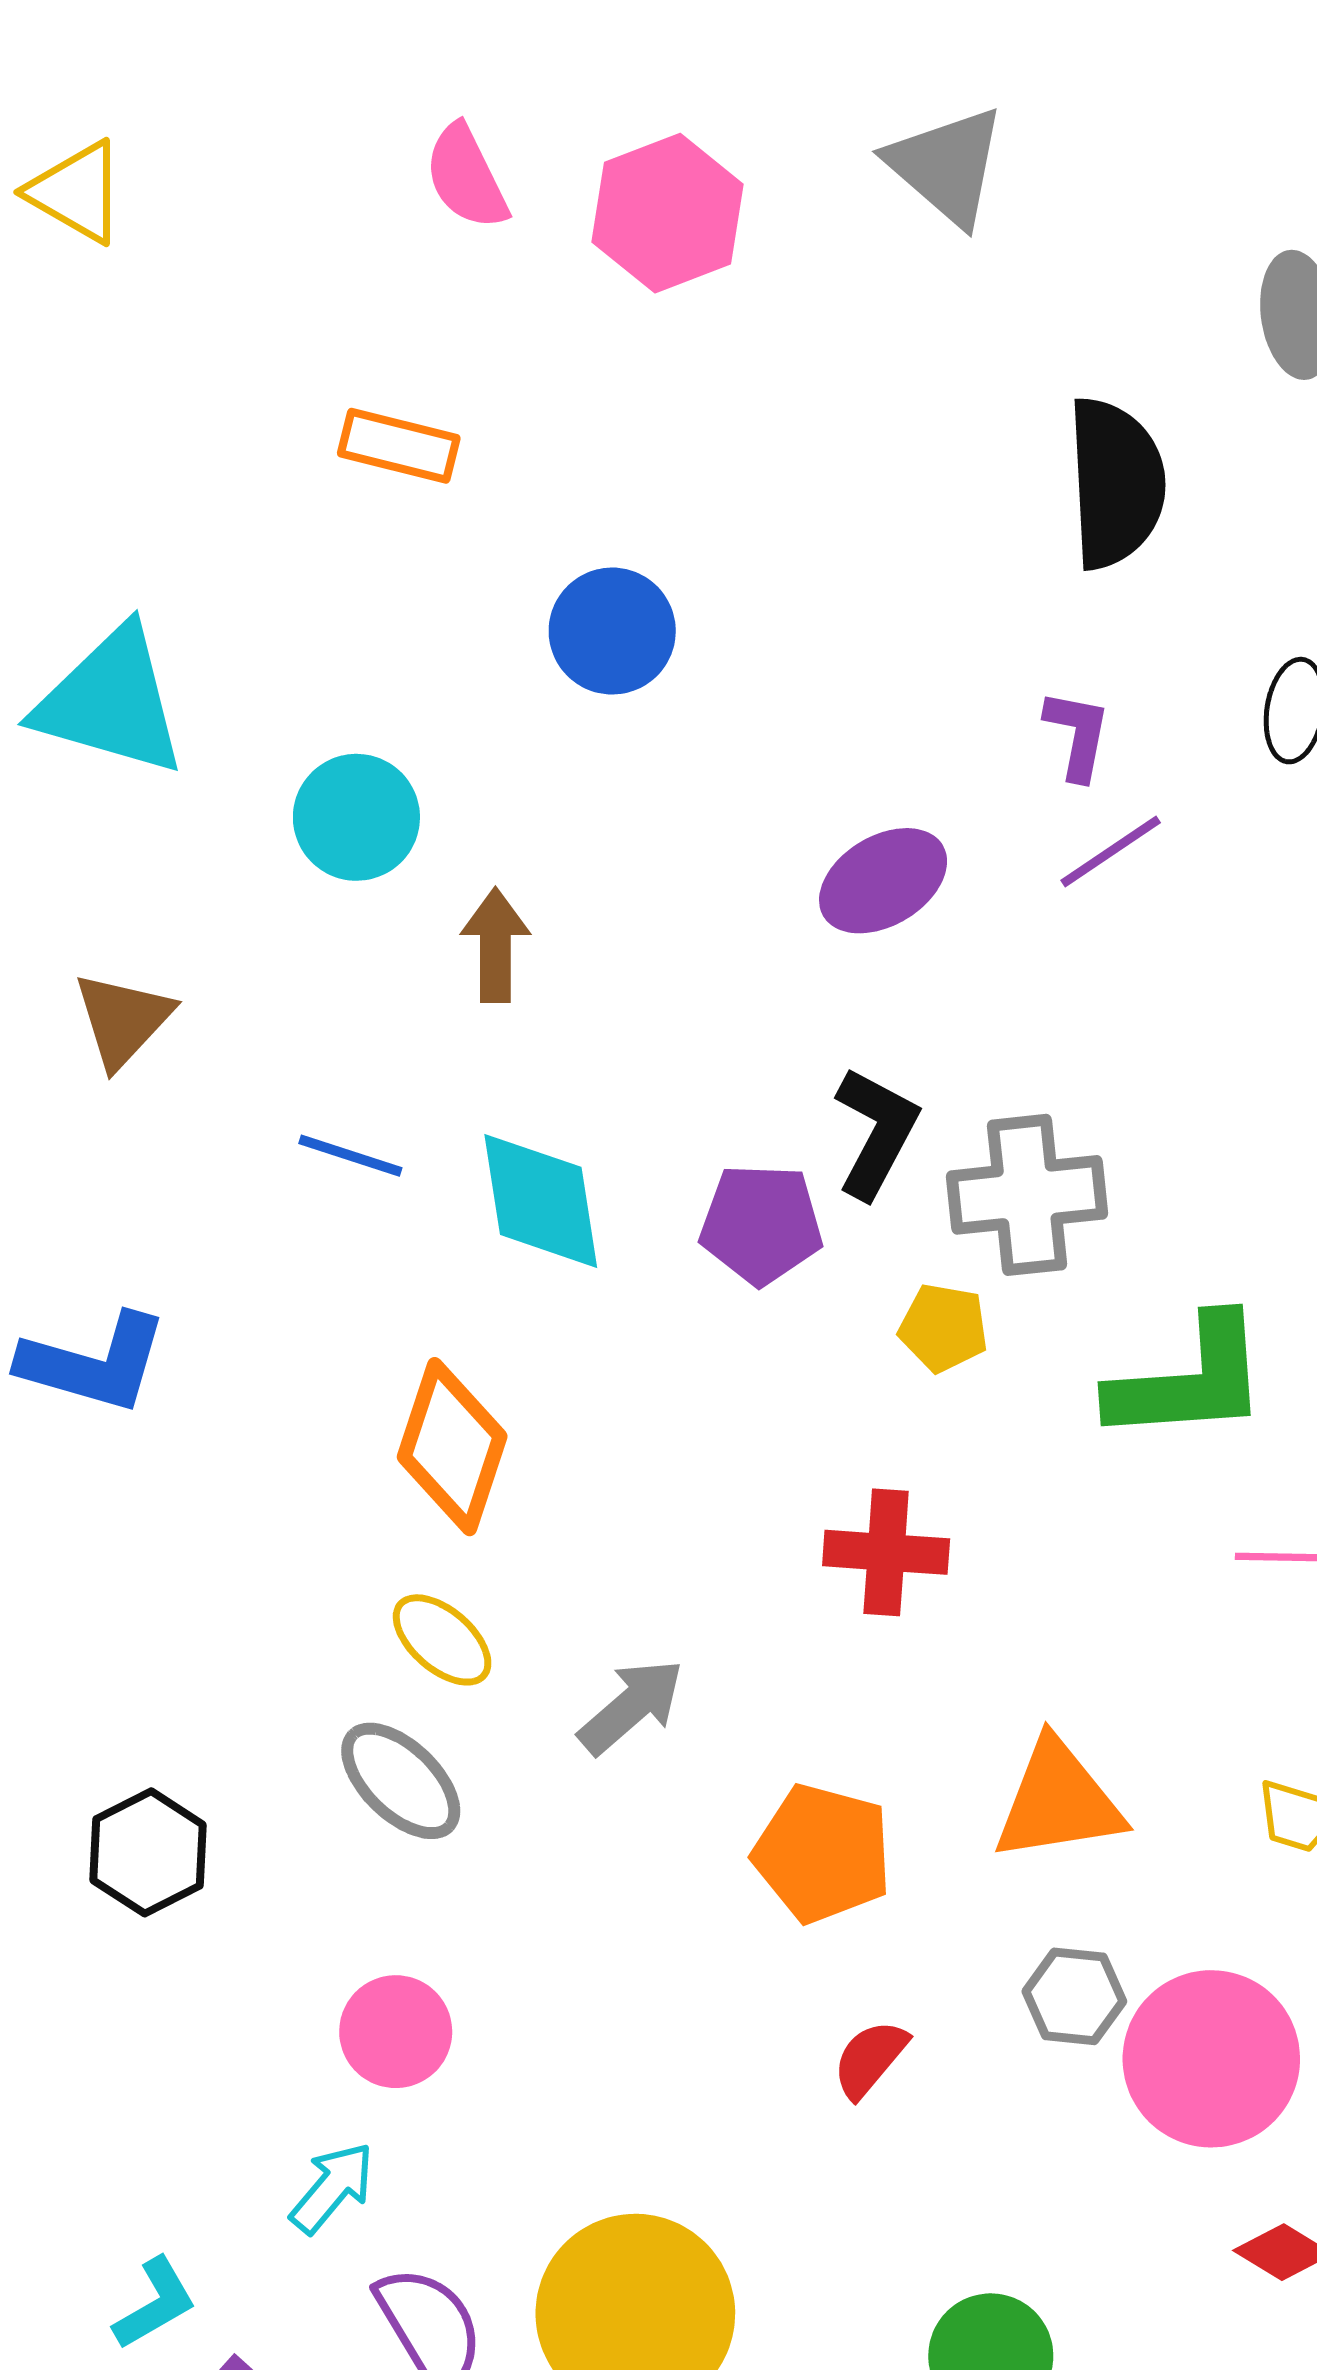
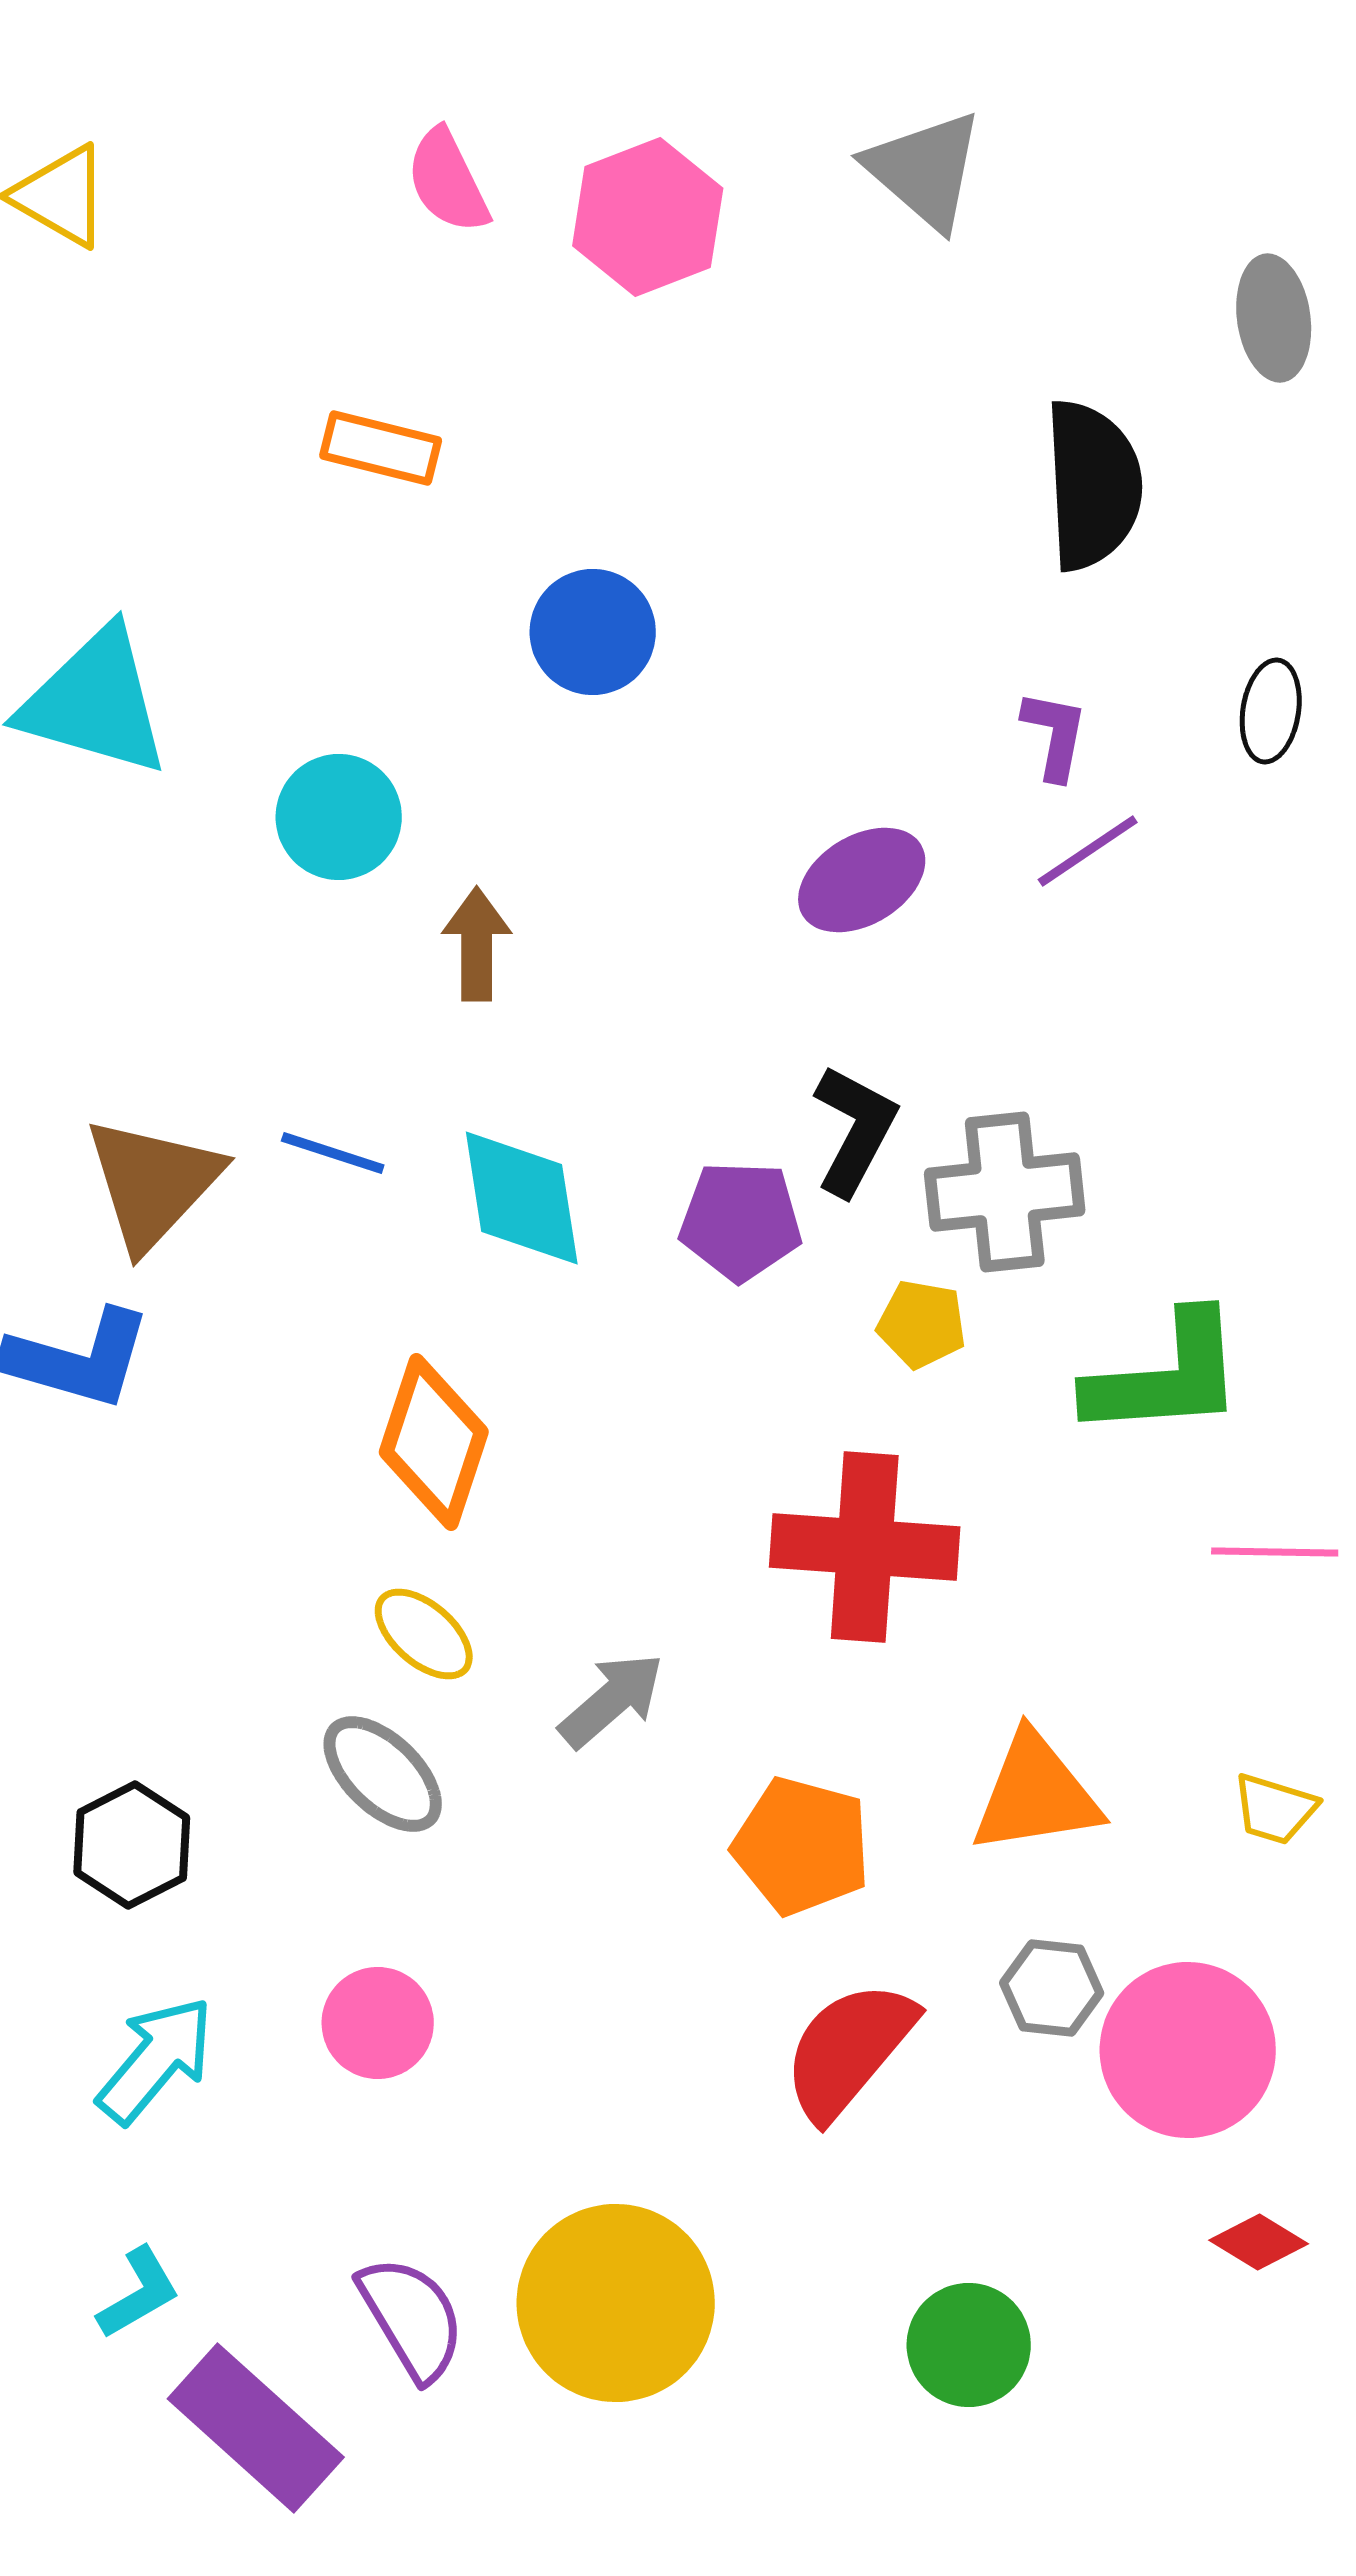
brown triangle: (123, 1020) -> (153, 1183), moved, size x1.4
red cross: (886, 1552) -> (865, 1547), size x1.5
red semicircle: (870, 2059) -> (849, 2050), size x1.8
cyan arrow: (332, 2188) -> (156, 2060), moved, size x1.4

